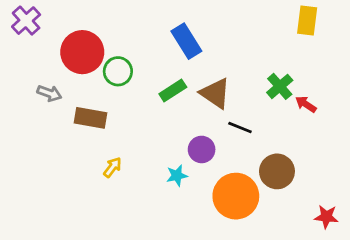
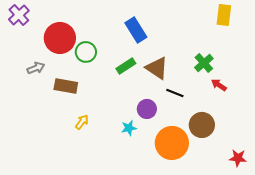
gray arrow: (49, 93) -> (36, 68), turned -42
red arrow: (306, 104) -> (219, 85), moved

